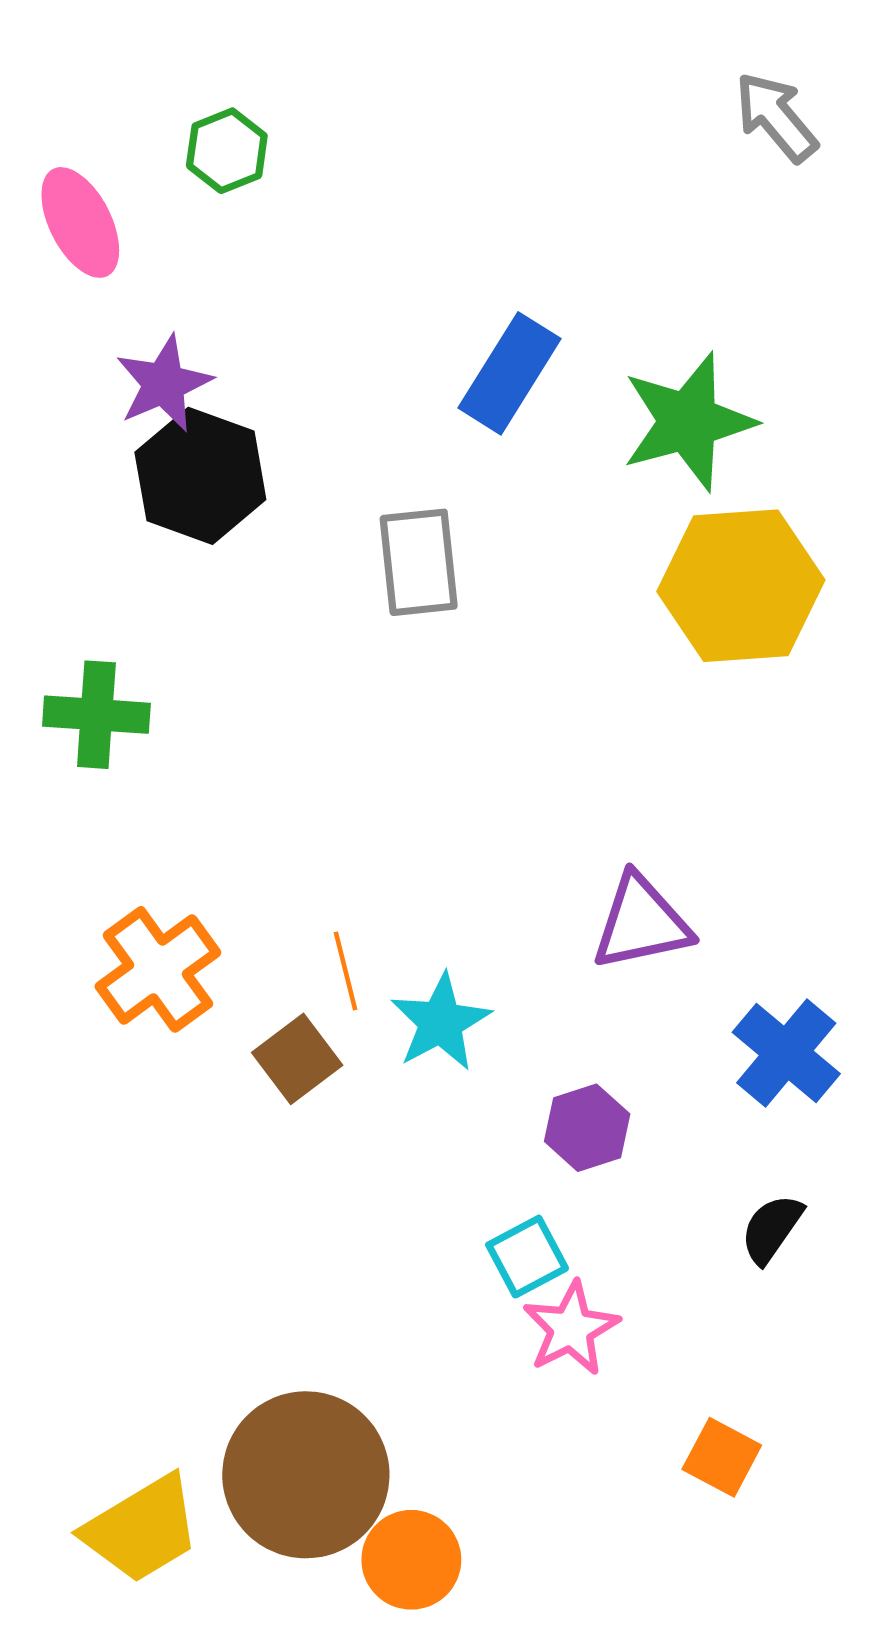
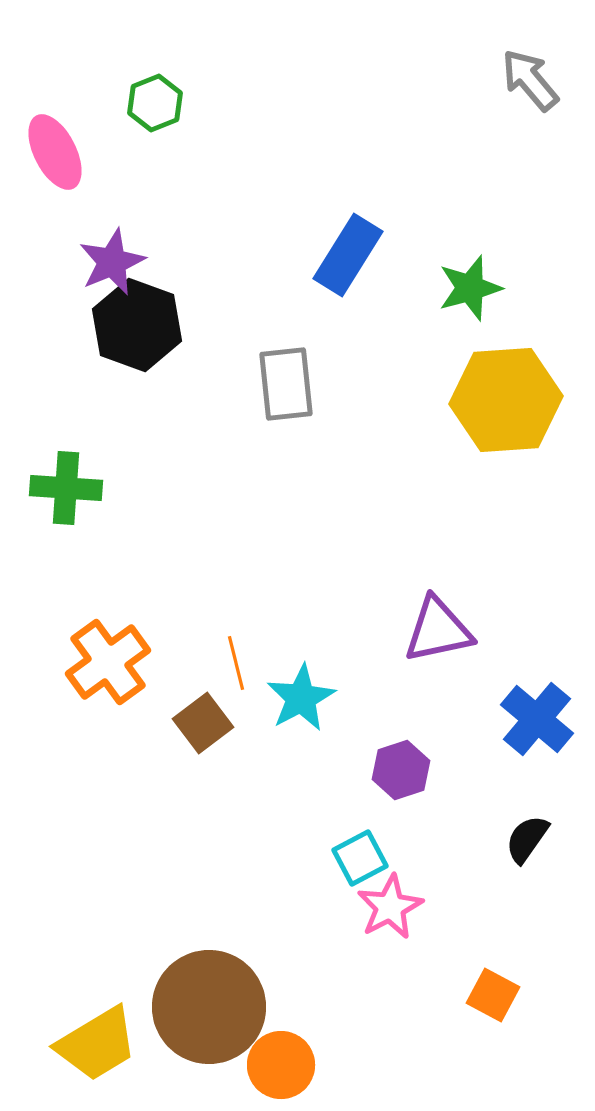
green star: (688, 422) -> (470, 288), size x0.7

